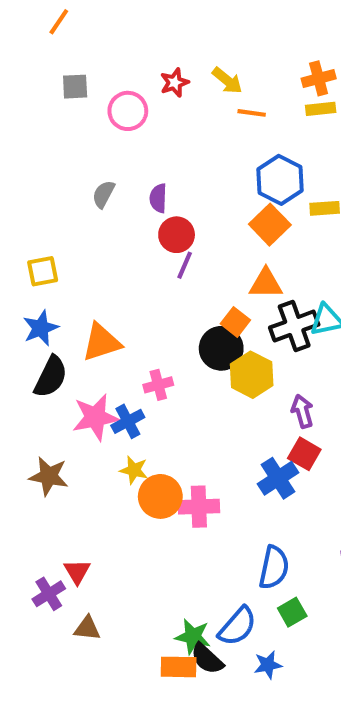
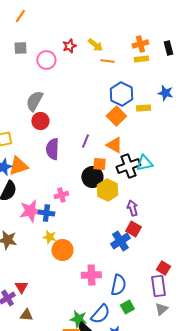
orange line: (59, 22) -> (20, 16), moved
gray semicircle: (103, 194) -> (34, 101), size x1.5
purple semicircle: (158, 198) -> (52, 149), moved, size x1.5
red circle: (177, 235) -> (40, 121), moved
purple line: (185, 265) -> (85, 141), moved
orange triangle: (266, 283) -> (114, 145), turned 30
orange square: (235, 322) -> (99, 164), turned -32
orange triangle: (101, 342) -> (18, 166), moved
blue cross: (128, 421) -> (46, 213), turned 35
pink cross: (199, 507) -> (91, 275), moved

